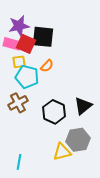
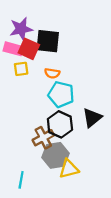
orange semicircle: (47, 66) -> (52, 73), turned 56
cyan pentagon: (27, 77) -> (61, 94), moved
brown cross: (18, 103) -> (43, 138), moved
gray hexagon: (78, 140) -> (56, 155), moved

